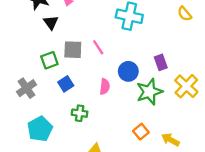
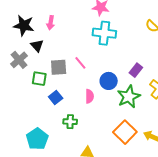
green square: (49, 60) -> (39, 79), turned 35
purple rectangle: (161, 62) -> (136, 70), turned 64
gray cross: (27, 88) -> (19, 60), moved
orange square: (141, 132) -> (125, 132), size x1.6

